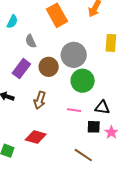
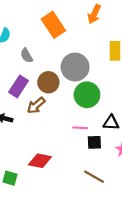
brown arrow: (40, 100) -> (36, 105), moved, turned 36
black square: (94, 127) -> (94, 142), moved

